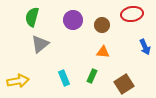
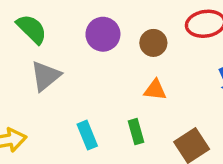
green semicircle: (32, 17) -> (32, 29), turned 120
green rectangle: (92, 76) -> (136, 132), turned -40

